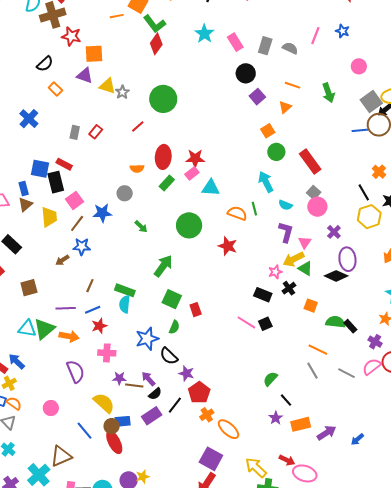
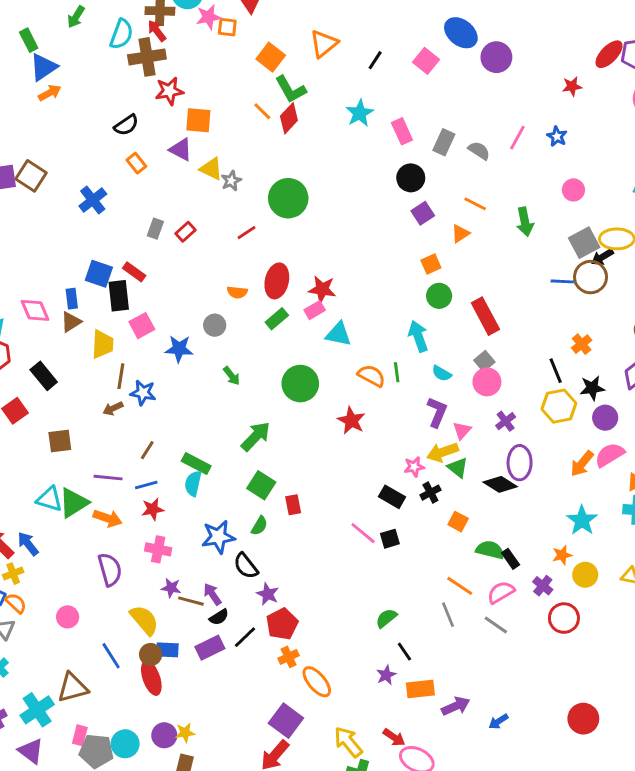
orange line: (117, 16) -> (262, 111), moved, turned 48
red star: (71, 36) -> (169, 91), turned -30
brown line: (77, 223) -> (121, 376), moved, turned -36
pink semicircle: (372, 367) -> (501, 592), moved

